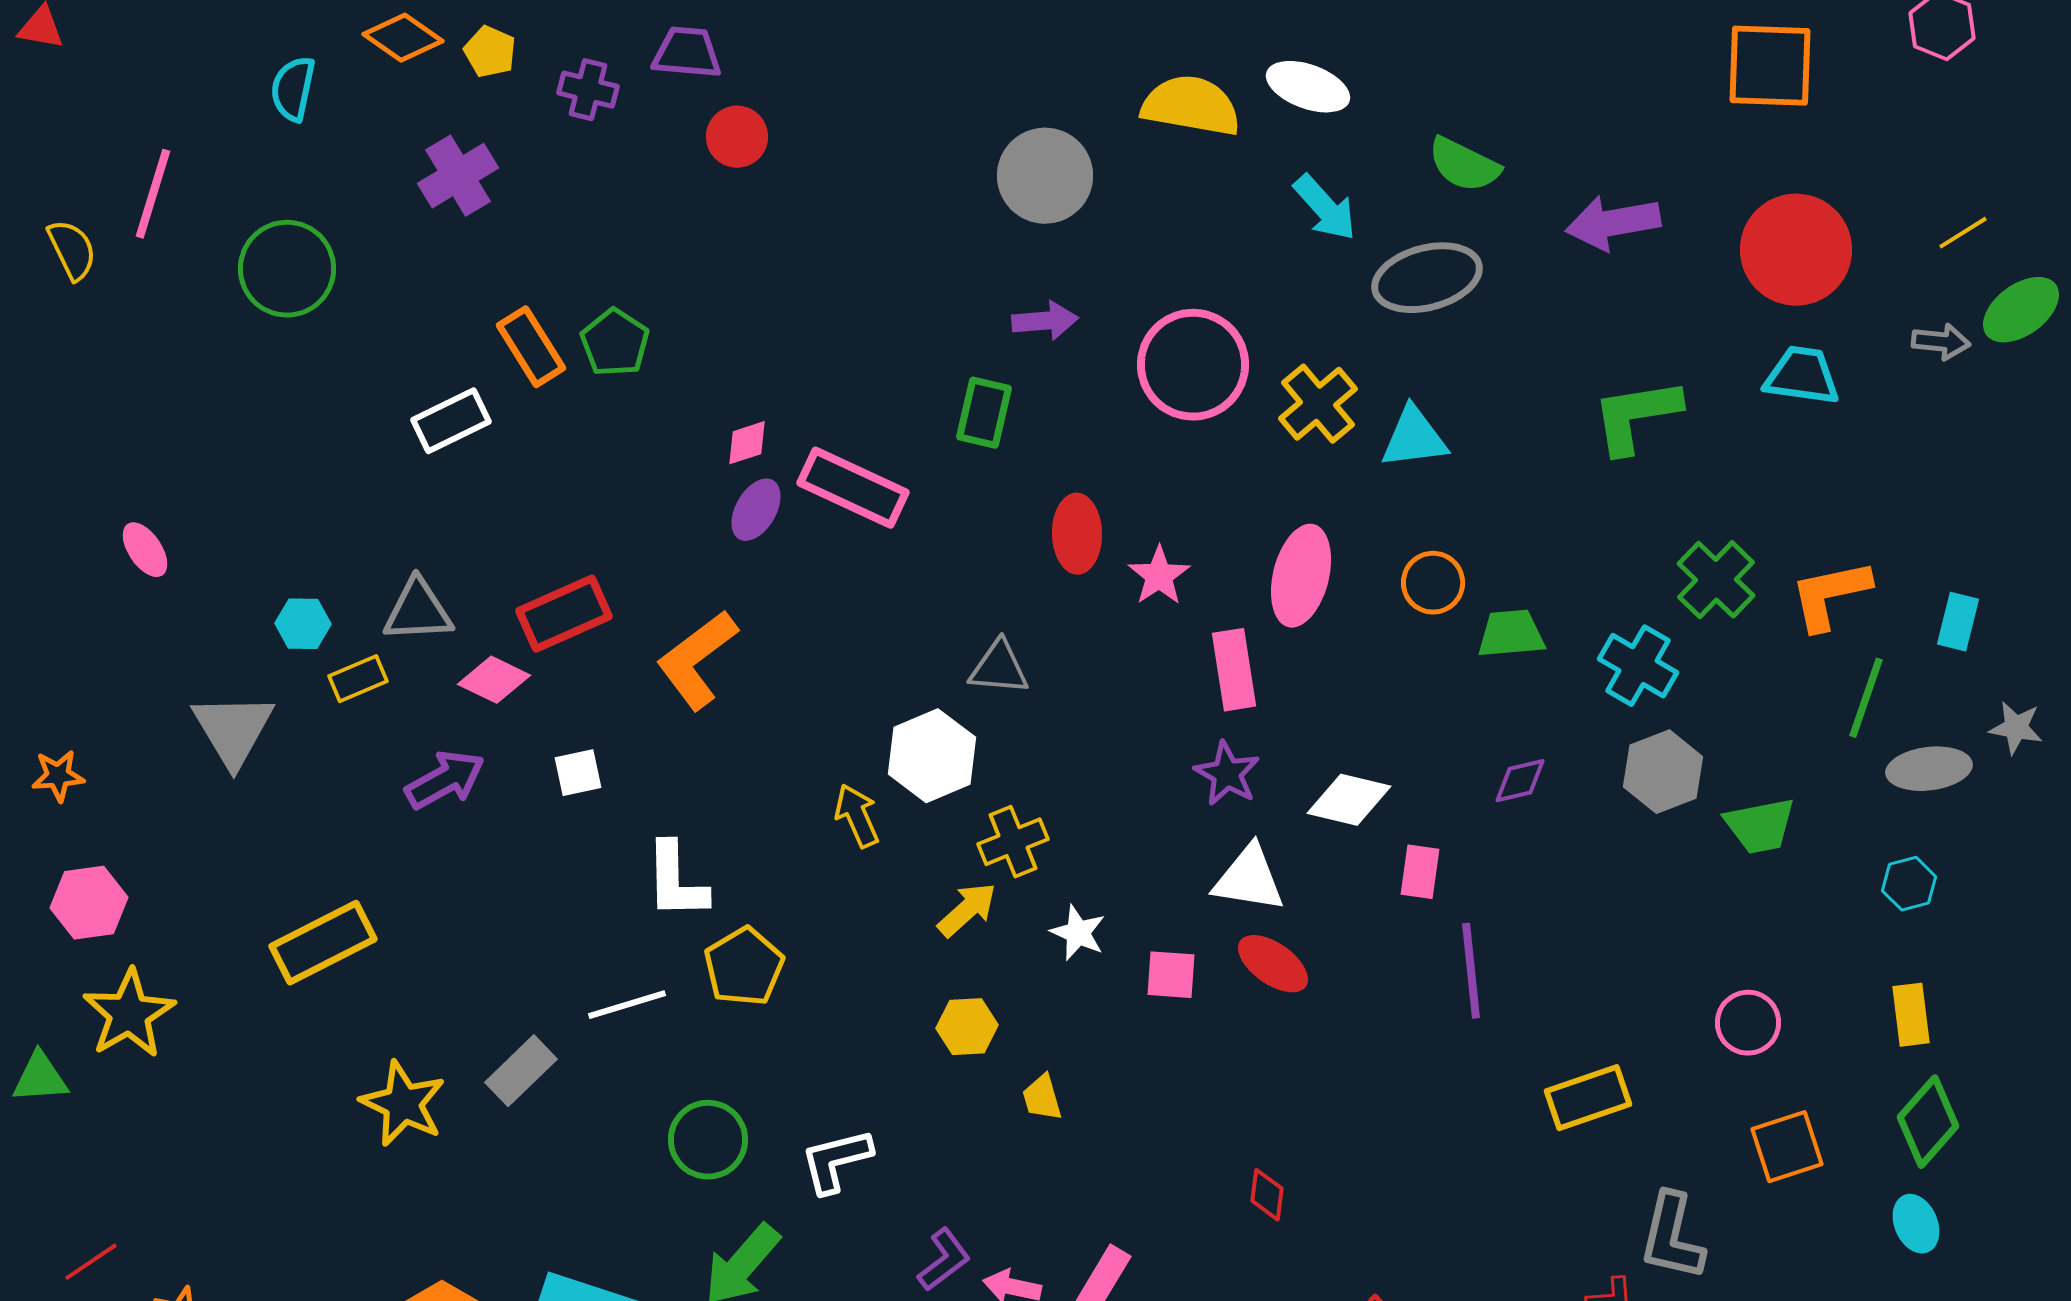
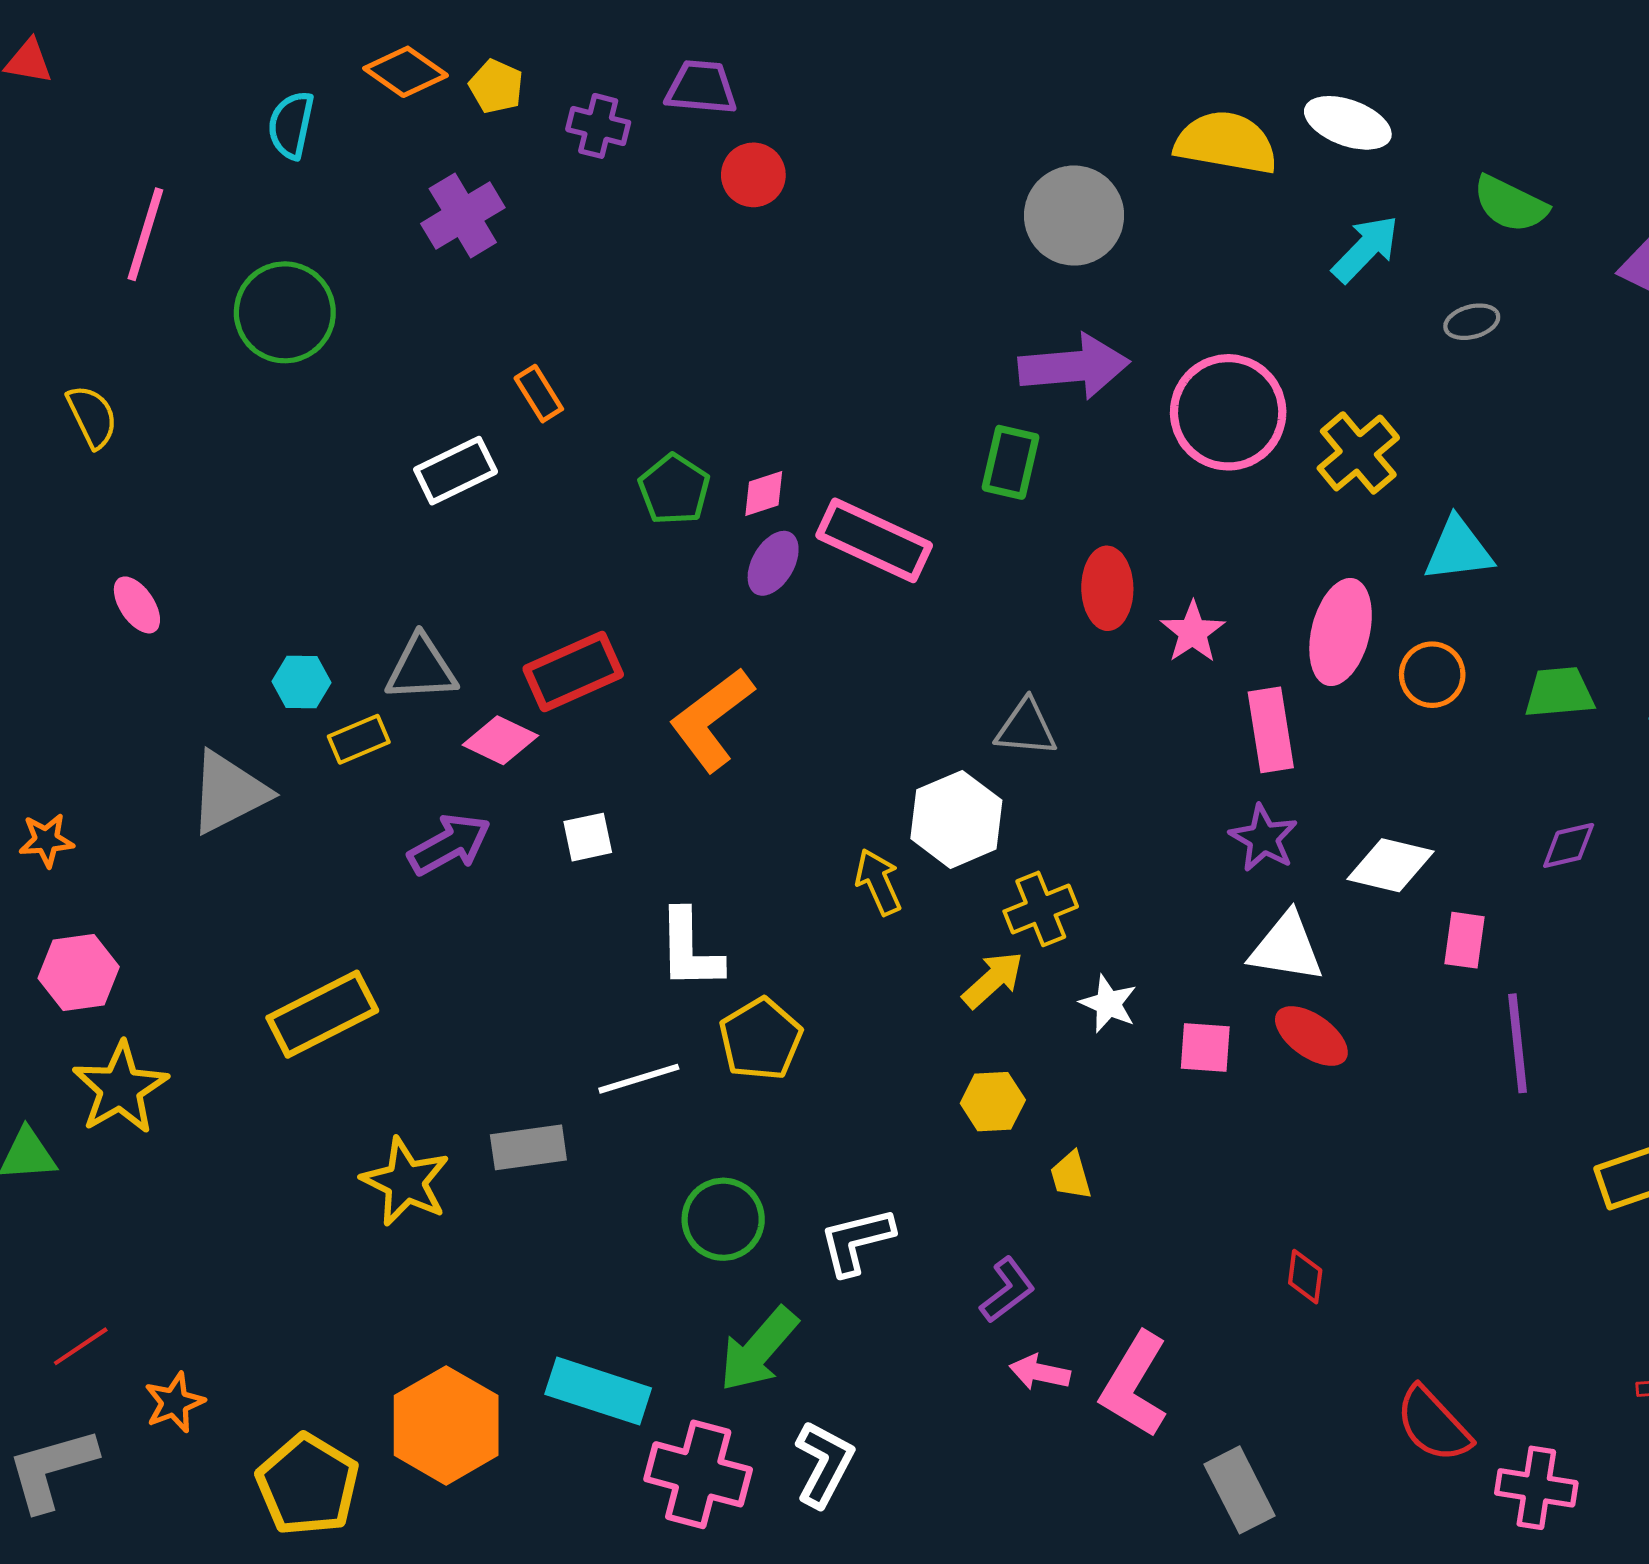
cyan arrow: (1325, 208) -> (1366, 249), turned -94
yellow semicircle: (72, 250) -> (92, 416), moved
gray ellipse: (1427, 278) -> (1472, 322), size x0.5
purple arrow: (1045, 321) -> (1074, 366), size x1.6
green pentagon: (615, 343) -> (674, 489), moved
orange rectangle: (531, 347) -> (539, 394), size x0.7
cyan triangle: (1414, 438) -> (1458, 550), moved
orange circle: (1433, 583) -> (1432, 675), moved
gray triangle: (233, 730) -> (229, 792), turned 34
gray rectangle: (521, 1071) -> (528, 1147), turned 36
purple L-shape: (944, 1260) -> (1007, 1290), moved

